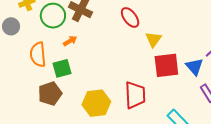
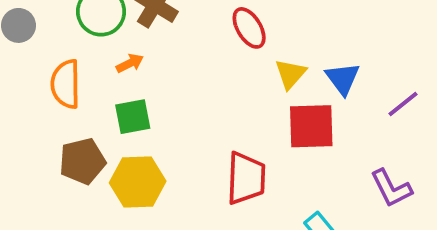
blue triangle: (194, 67) -> (343, 79), moved
green square: (62, 68) -> (133, 117), moved
yellow hexagon: (96, 103) -> (138, 182), moved

